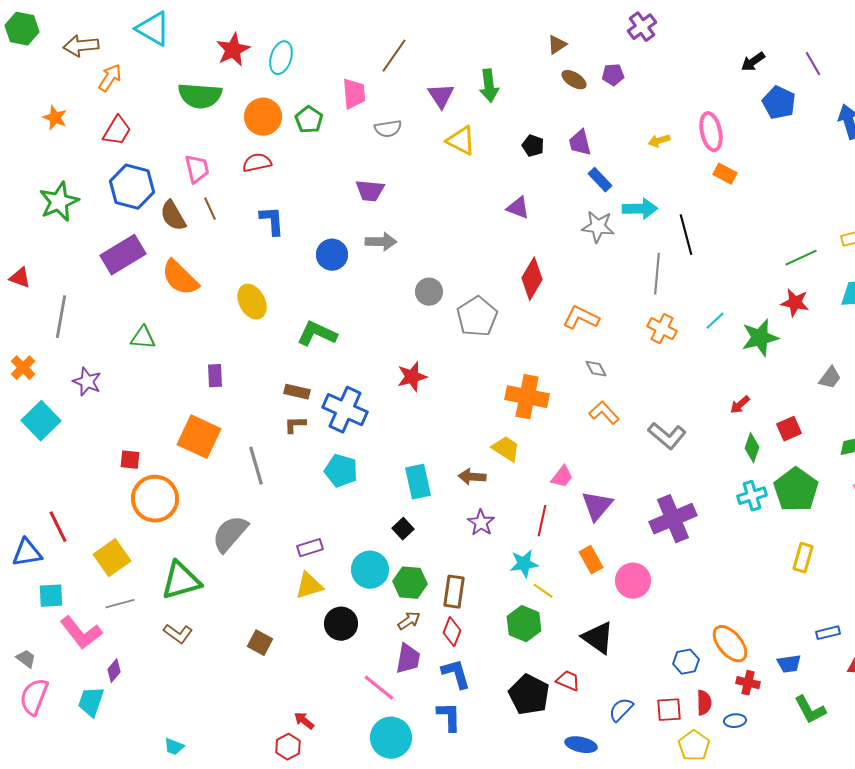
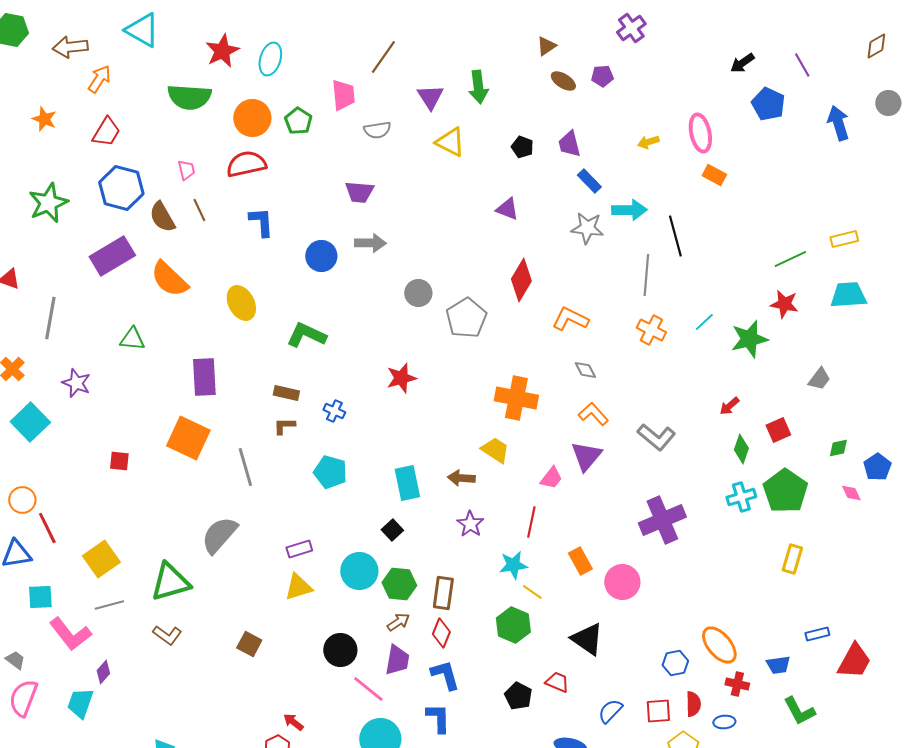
red semicircle: (257, 163) -> (246, 164), size x1.4
pink trapezoid: (197, 169) -> (186, 170), size x0.7
purple rectangle: (215, 376) -> (204, 377), size x1.6
blue cross: (345, 410) -> (334, 411), size x0.5
orange circle: (155, 499) -> (22, 500), moved, size x0.6
purple triangle: (597, 506) -> (586, 456), moved
black circle: (341, 624) -> (340, 650), moved
black pentagon: (529, 695) -> (518, 696), size x0.7

